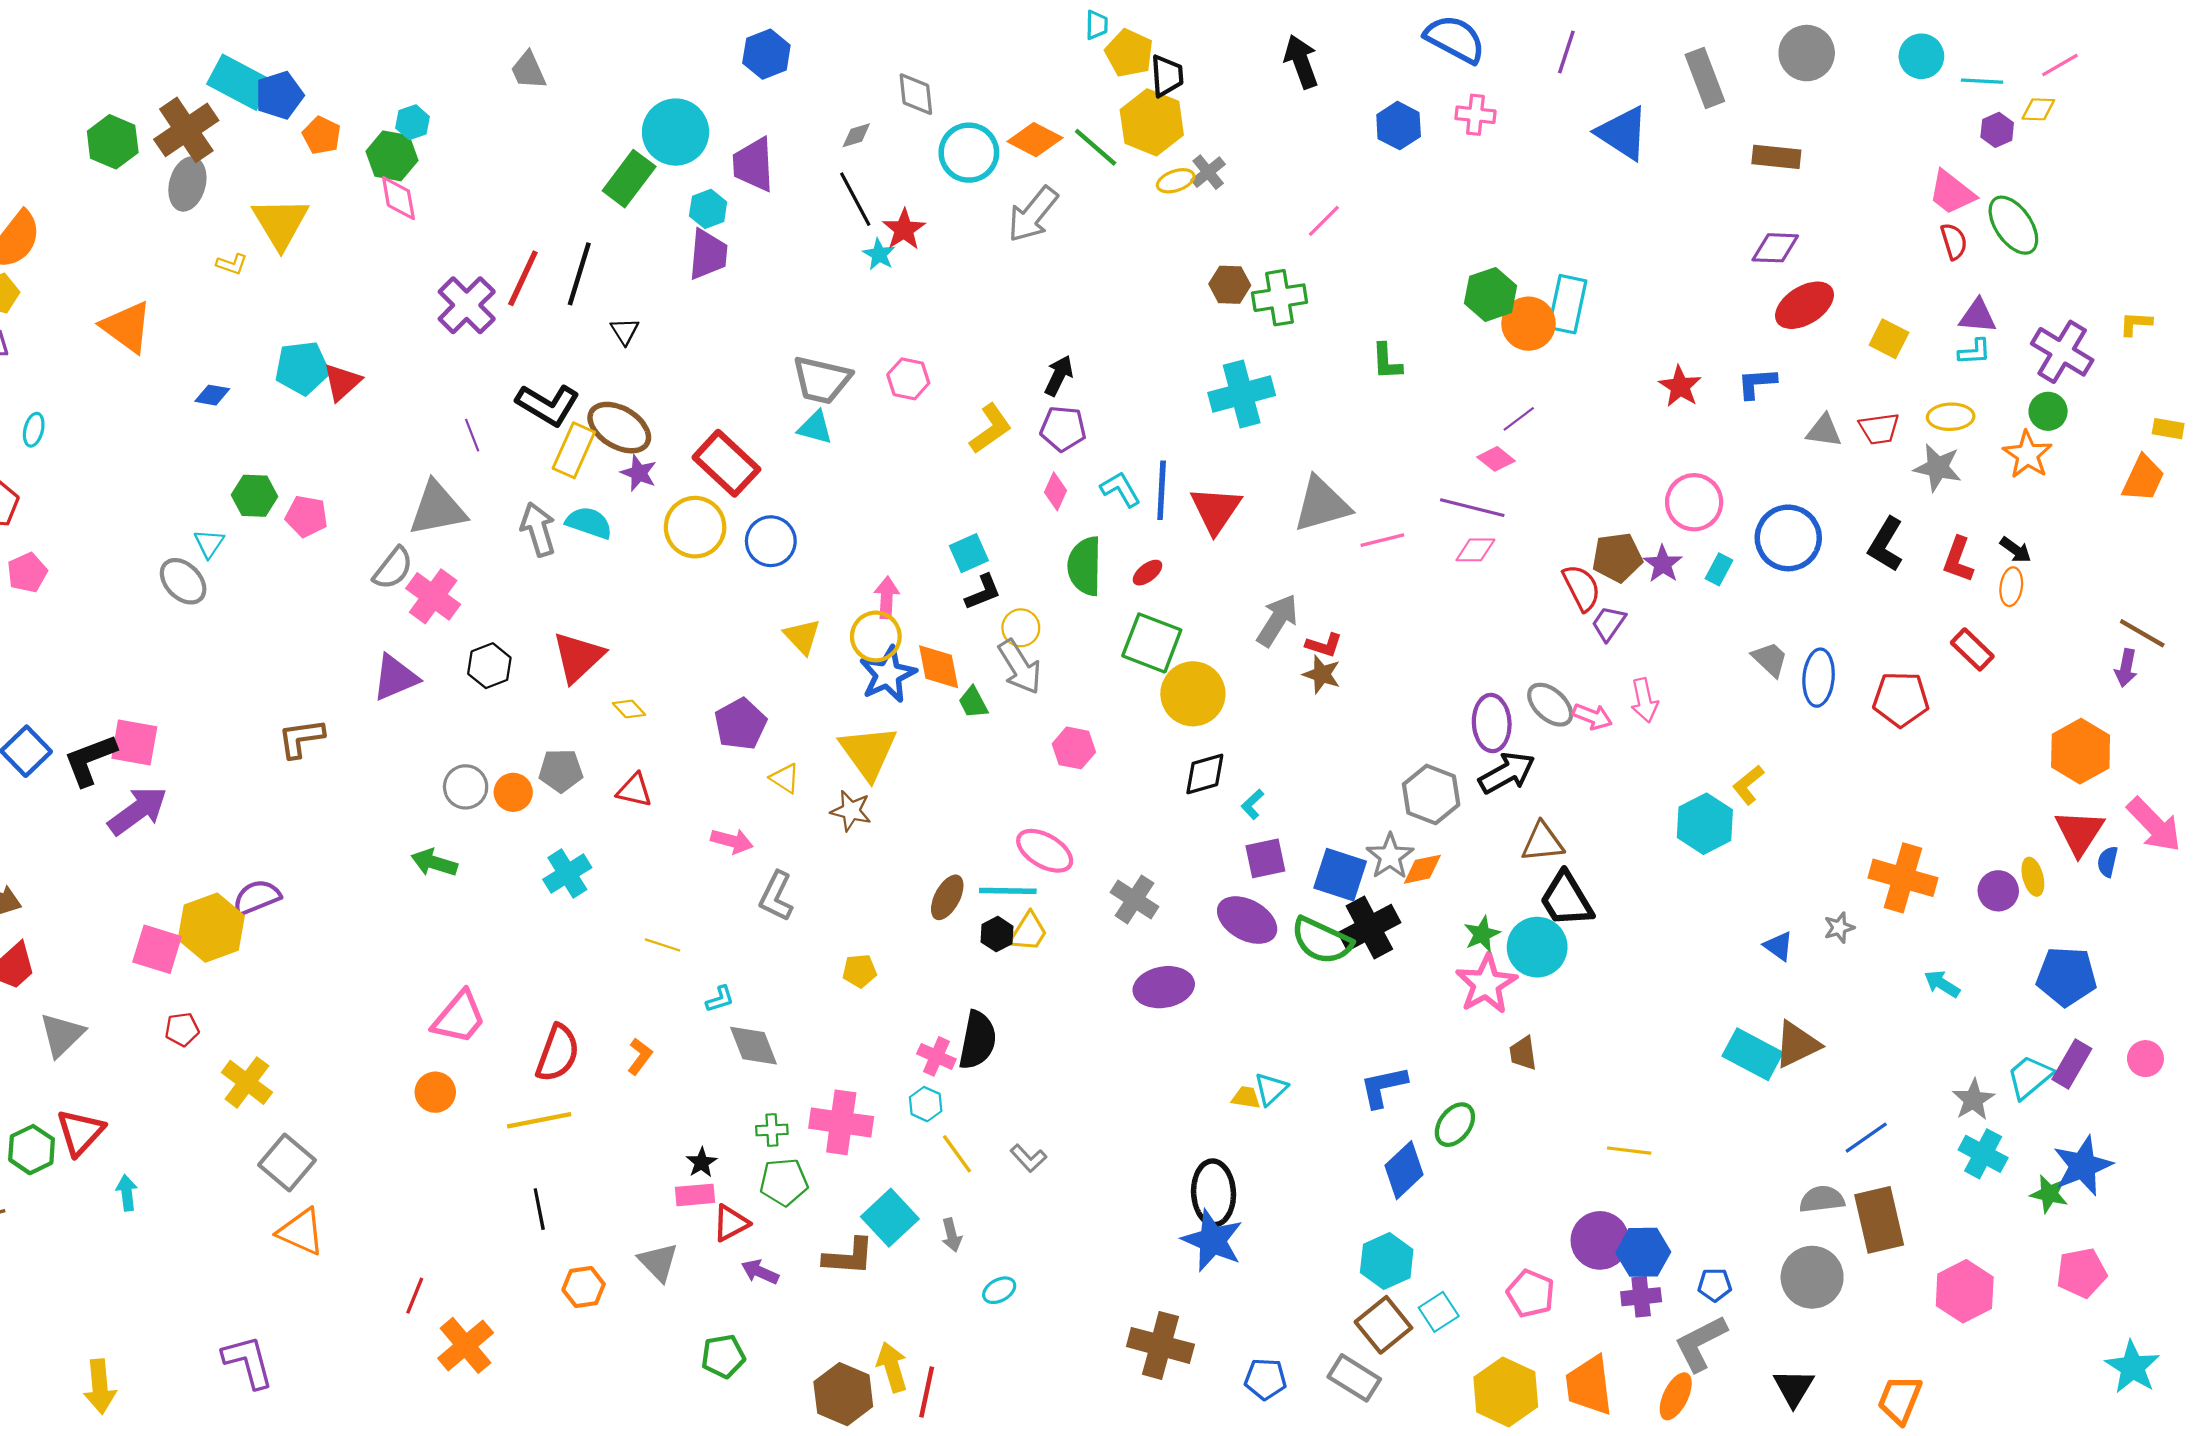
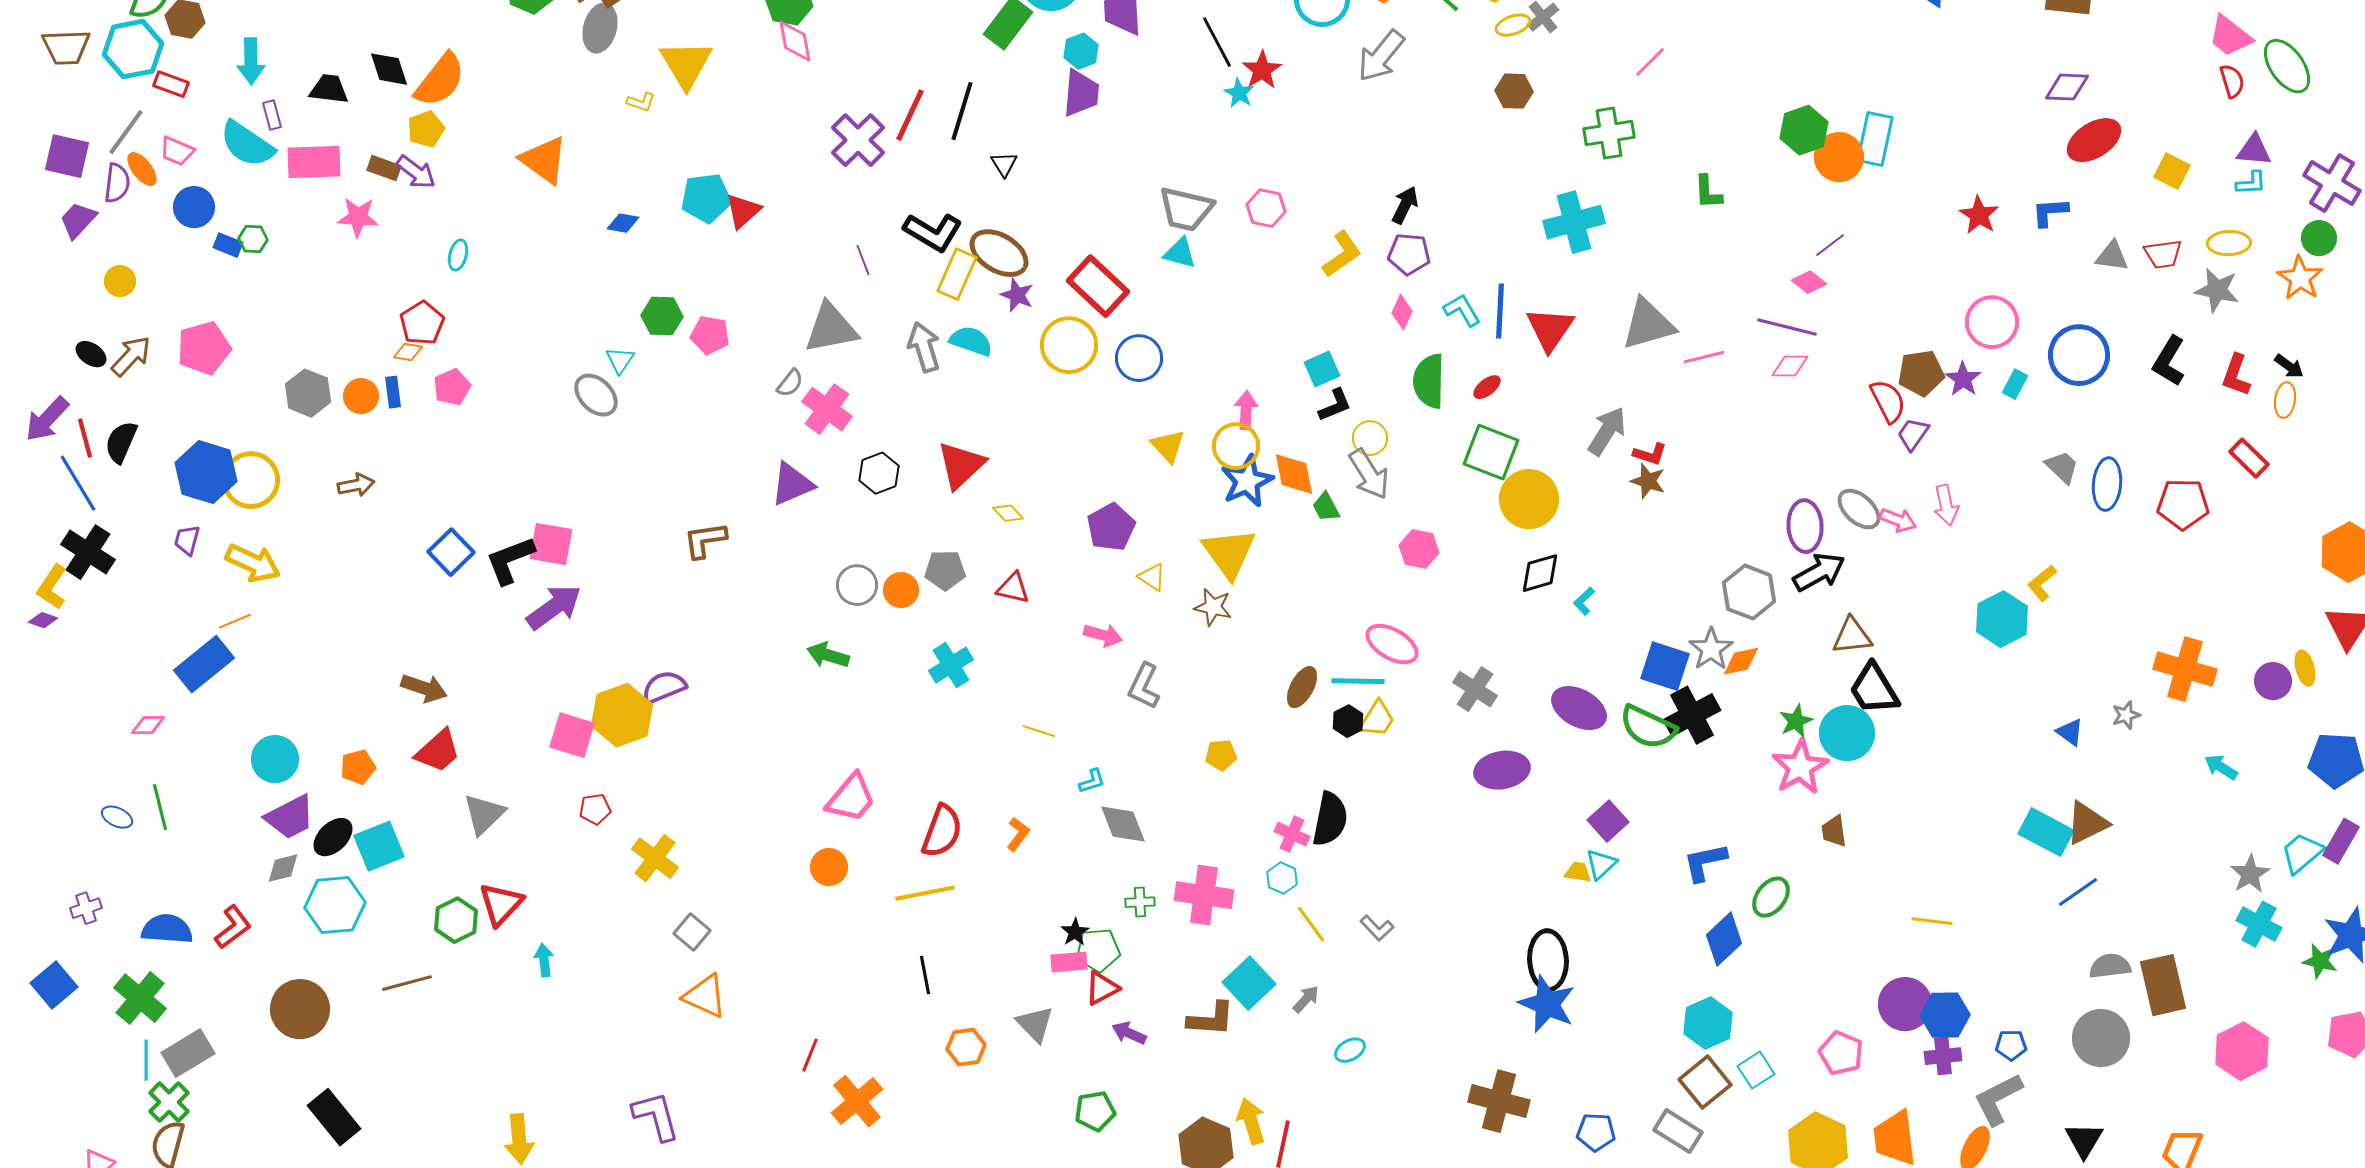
brown hexagon: (1230, 285) -> (1514, 91), moved
gray semicircle: (393, 568) -> (790, 383), size x0.7
purple square: (1265, 858) -> (1608, 821), moved, turned -30
blue line: (1866, 1138) -> (2078, 892), moved
gray square: (287, 1162) -> (692, 932), size x0.7
green pentagon: (784, 1182) -> (1098, 950), moved
gray arrow: (952, 1235) -> (1306, 999), turned -124

